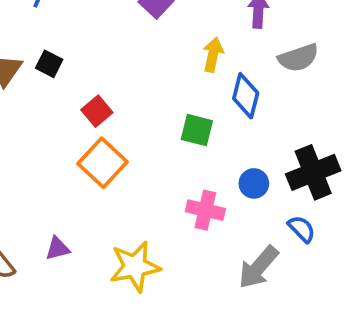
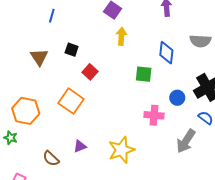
yellow arrow: (213, 55) -> (121, 36), moved
gray semicircle: (298, 58) -> (200, 41), moved, turned 30
black square: (49, 64) -> (72, 50), moved
orange square: (103, 163) -> (71, 101), moved

